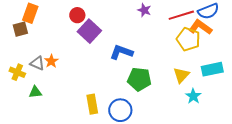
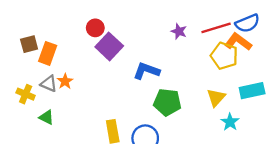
purple star: (144, 10) -> (179, 31), moved
orange rectangle: (30, 13) -> (48, 53), moved
green triangle: (35, 92) -> (46, 117), turned 32

